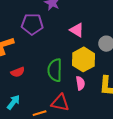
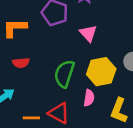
pink triangle: (77, 30) -> (88, 33), moved

